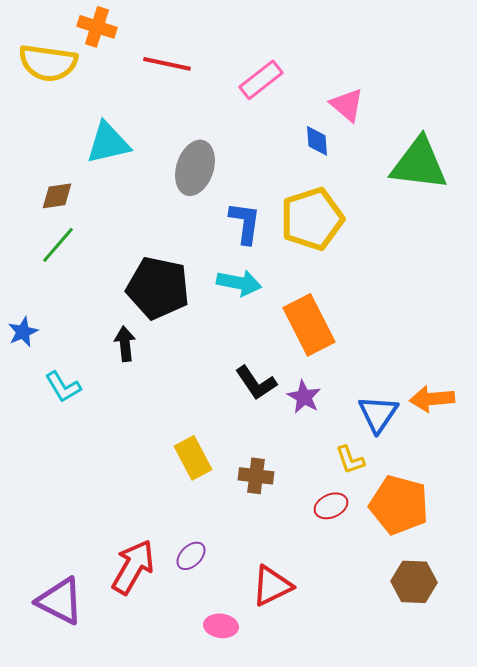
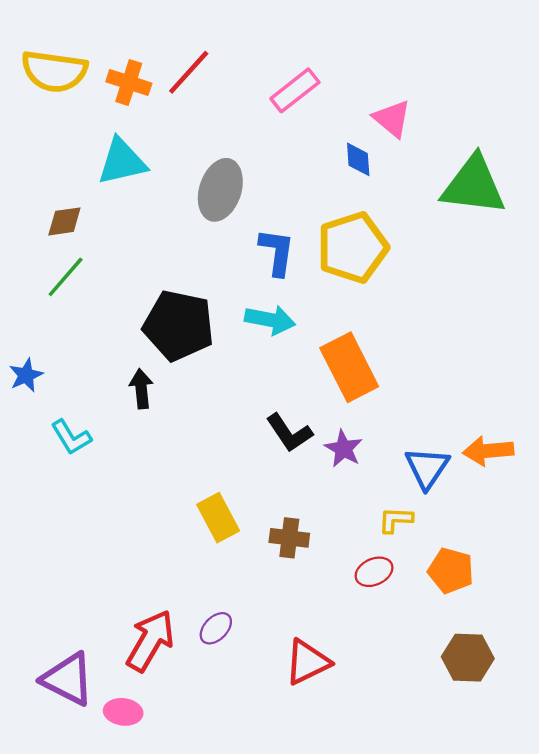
orange cross: (97, 27) -> (129, 82), moved
red line: (167, 64) -> (189, 72), turned -60
yellow L-shape: (350, 460) -> (395, 520), turned 112
orange pentagon: (399, 505) -> (451, 571), size x0.7
pink ellipse: (221, 626) -> (123, 712), moved

